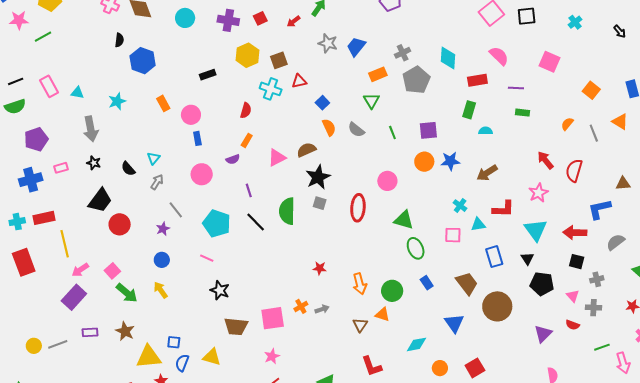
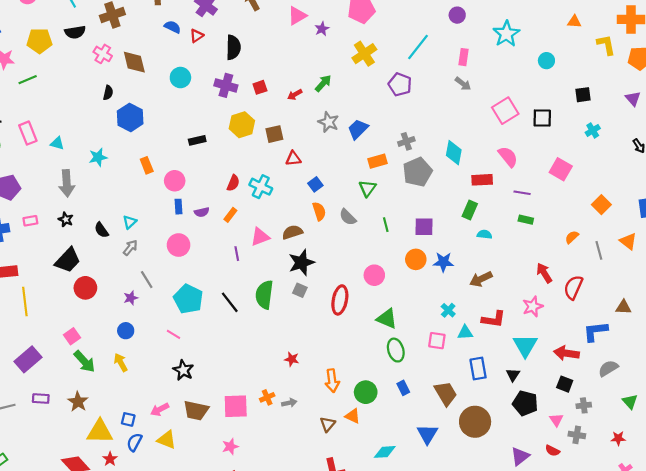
cyan cross: (271, 89) -> (261, 187), moved
purple semicircle: (233, 159) -> (202, 212), moved
purple line: (249, 190) -> (237, 254), moved
pink arrow: (80, 270) -> (160, 409), moved

